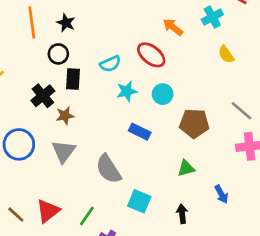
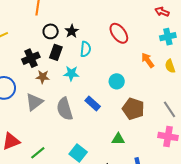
black star: (66, 23) -> (72, 31), moved
orange arrow: (173, 27) -> (148, 60), moved
red ellipse: (151, 55) -> (119, 33), moved
cyan semicircle: (110, 64) -> (86, 49), turned -77
cyan star: (127, 91) -> (71, 73), moved
gray semicircle: (108, 169) -> (65, 109), moved

